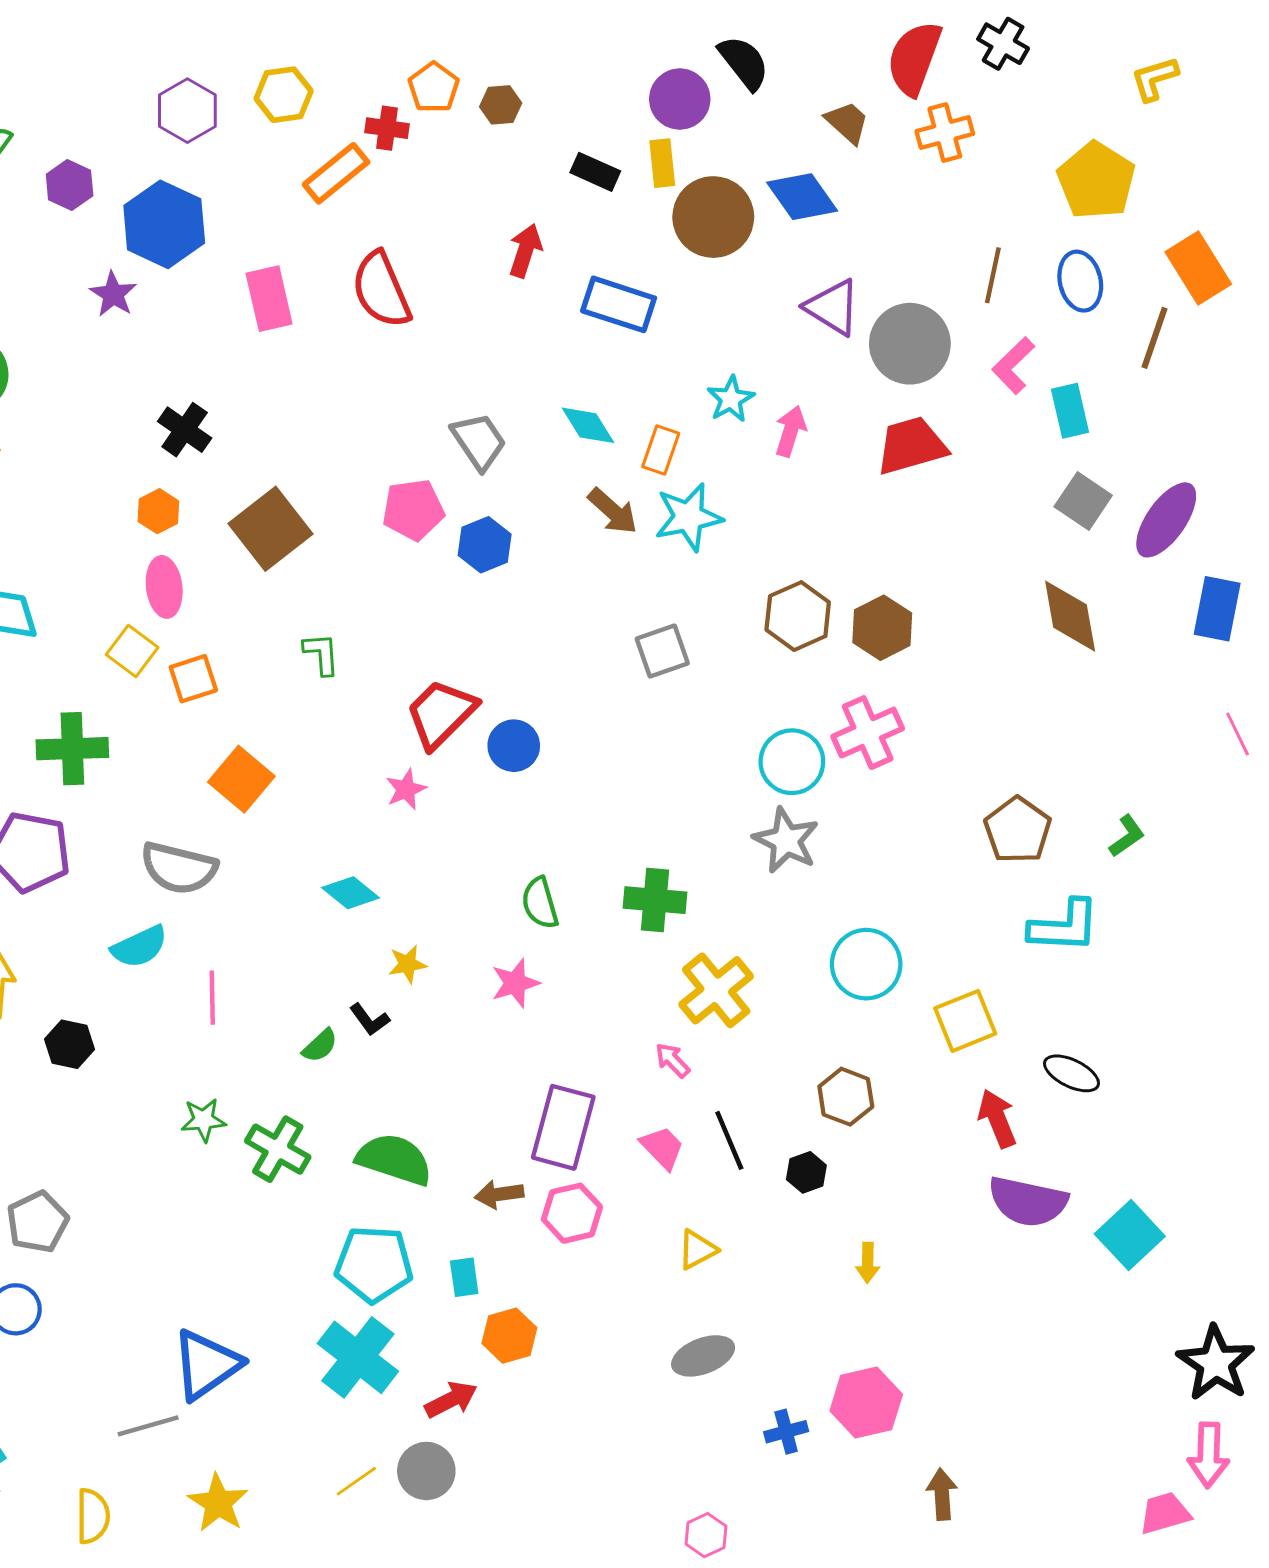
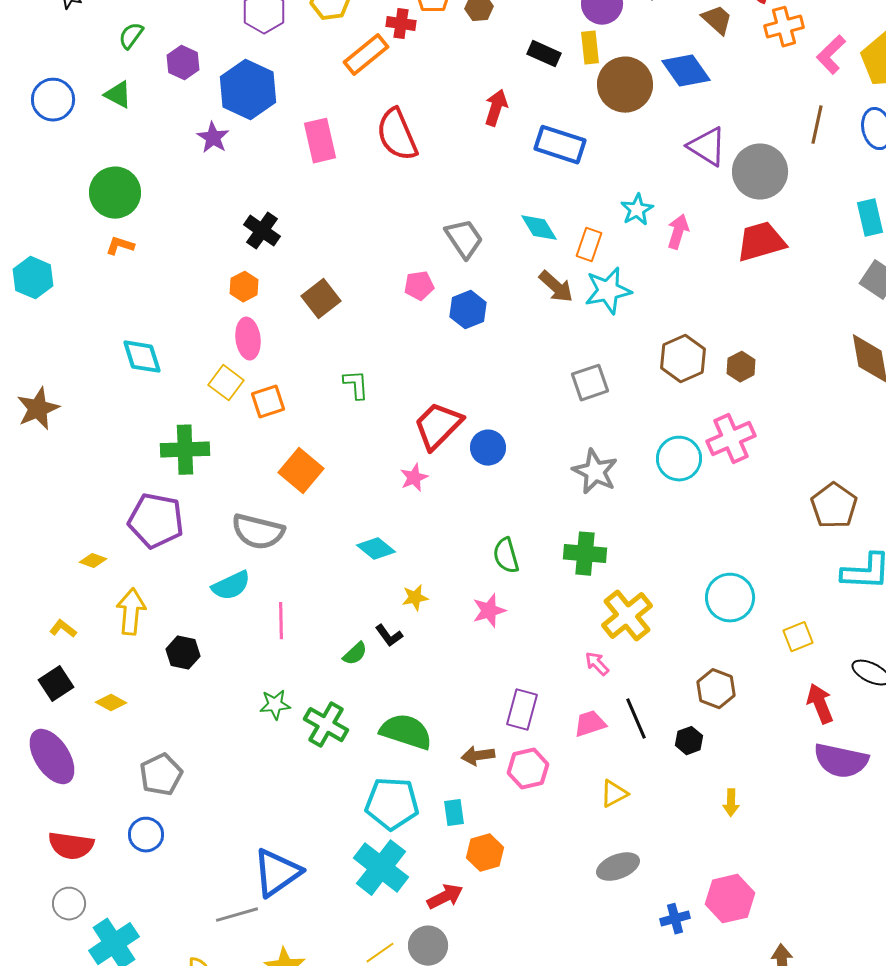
pink L-shape: (1013, 366) -> (831, 55), moved
pink pentagon: (413, 510) -> (419, 286), size x0.7
brown square: (271, 529) -> (321, 299), size x0.7
brown hexagon: (882, 628) -> (741, 367), size x0.7
gray star: (786, 840) -> (595, 472), moved
yellow square: (965, 1021) -> (798, 637), size x0.7
purple rectangle: (563, 1127) -> (522, 710), size x0.7
pink trapezoid: (662, 1148) -> (590, 724), turned -64

